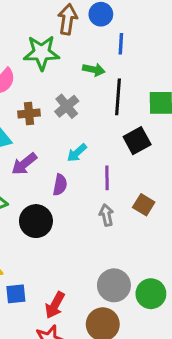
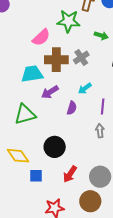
brown cross: (29, 114) -> (56, 60), size x1.6
black circle: (36, 221) -> (55, 147), moved
red arrow: (55, 305) -> (70, 174), moved

